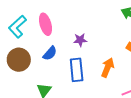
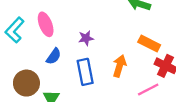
brown circle: (19, 60) -> (26, 83), moved

